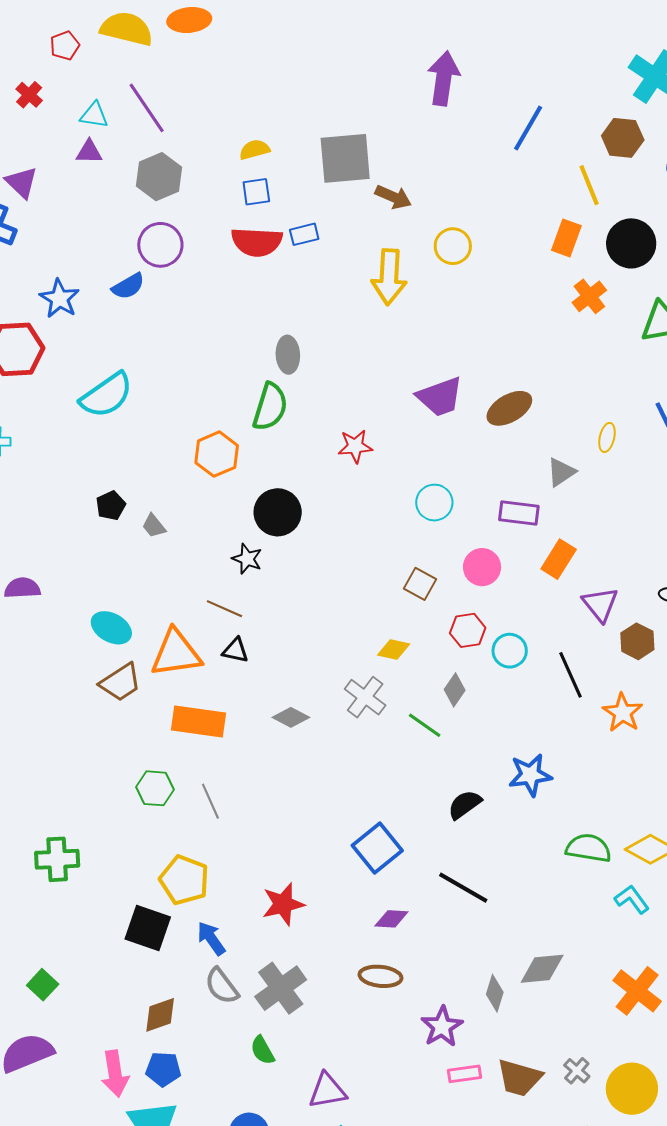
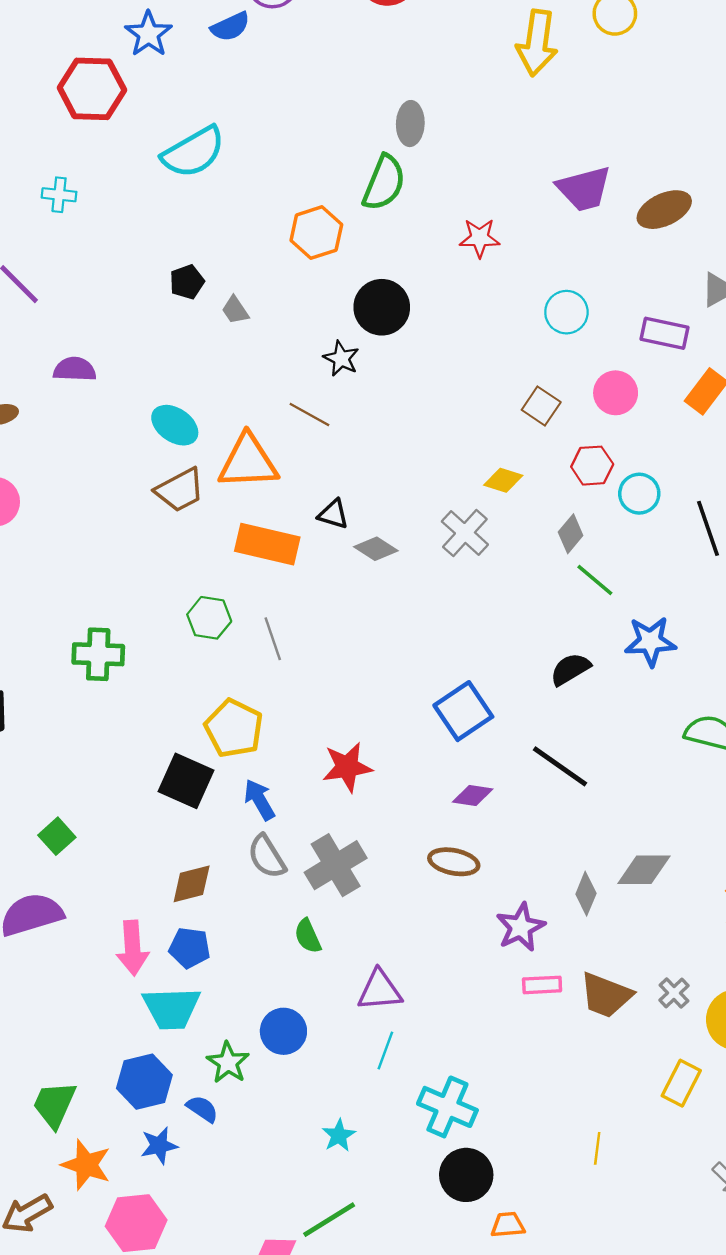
black triangle: (235, 650) -> (333, 514), moved
green line: (425, 725) -> (595, 580), moved
green cross: (57, 859) -> (98, 654), moved

